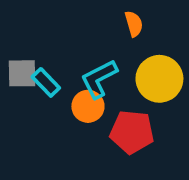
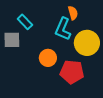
cyan L-shape: (99, 79) -> (63, 29), moved, turned -40
cyan rectangle: (46, 82) -> (25, 22), moved

